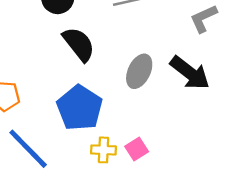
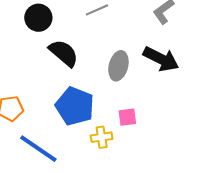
pink square: (137, 149) -> (127, 117), moved, turned 36

